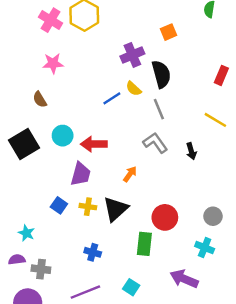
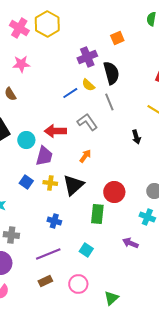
cyan circle: (63, 136) -> (26, 140), moved
gray L-shape: (155, 143) -> (87, 122), moved
purple arrow: (184, 279) -> (130, 243), size x0.7

